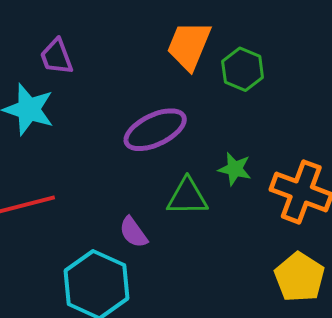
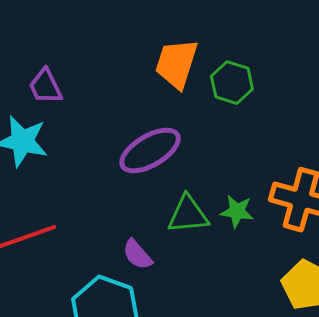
green star: (235, 169) -> (237, 211), moved

